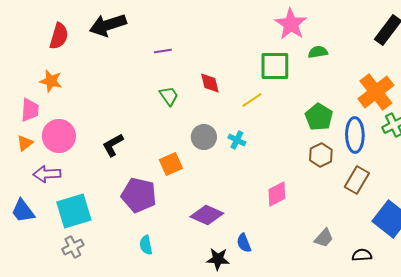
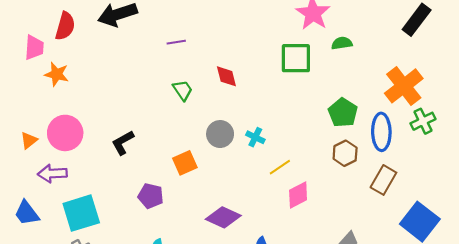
yellow line: (252, 100) -> (280, 167), moved
pink trapezoid: (30, 110) -> (34, 47), moved
purple pentagon: (139, 195) -> (151, 196), size x0.7

